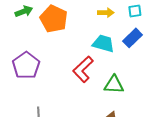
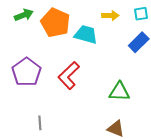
cyan trapezoid: (103, 44) -> (86, 34), moved
red L-shape: (83, 69) -> (69, 75), moved

